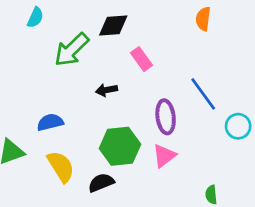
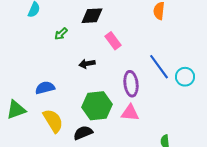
green arrow: (72, 50) -> (61, 34), size x0.5
cyan circle: (238, 126) -> (185, 77), moved
pink triangle: (164, 156) -> (130, 113), turned 42

